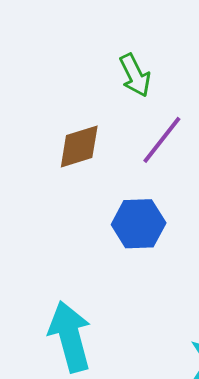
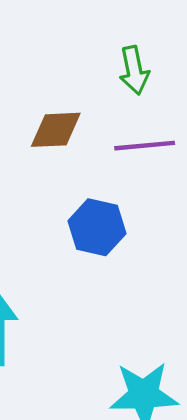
purple line: (162, 140) -> (145, 146), turned 32

